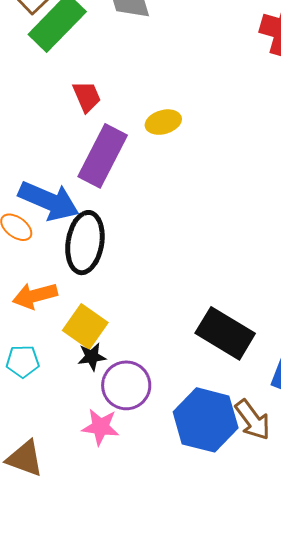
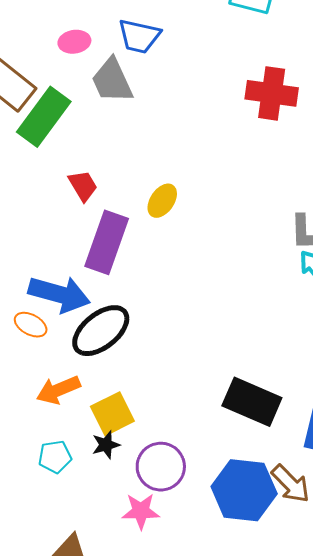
yellow ellipse: (163, 122) -> (162, 201), turned -32
black ellipse: (85, 243) -> (101, 331), turned 50
yellow square: (85, 327) -> (112, 414), turned 36
black star: (92, 357) -> (106, 445), moved

